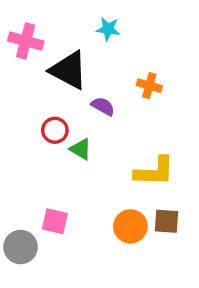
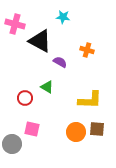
red circle: (55, 130) -> (25, 98), moved

